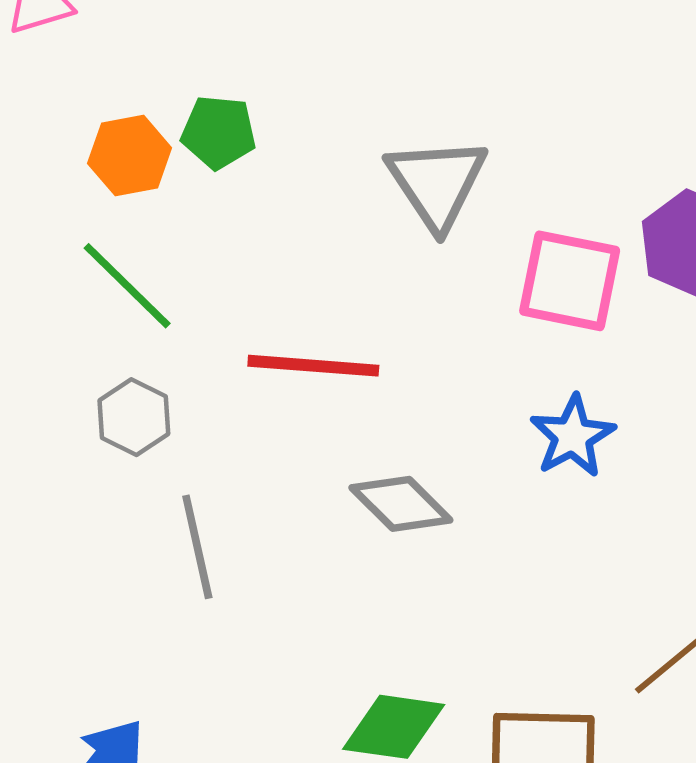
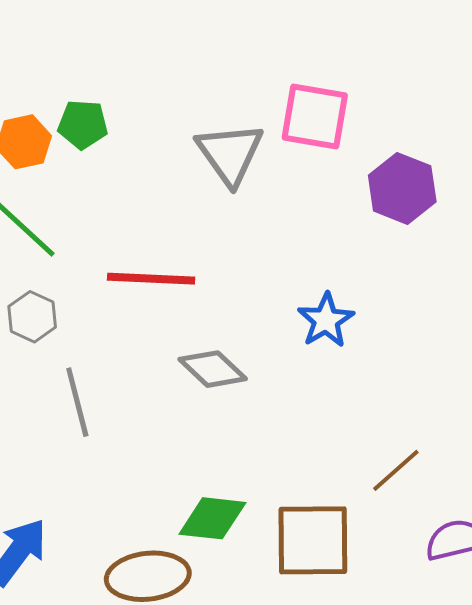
pink square: (570, 281) -> (315, 117), moved

